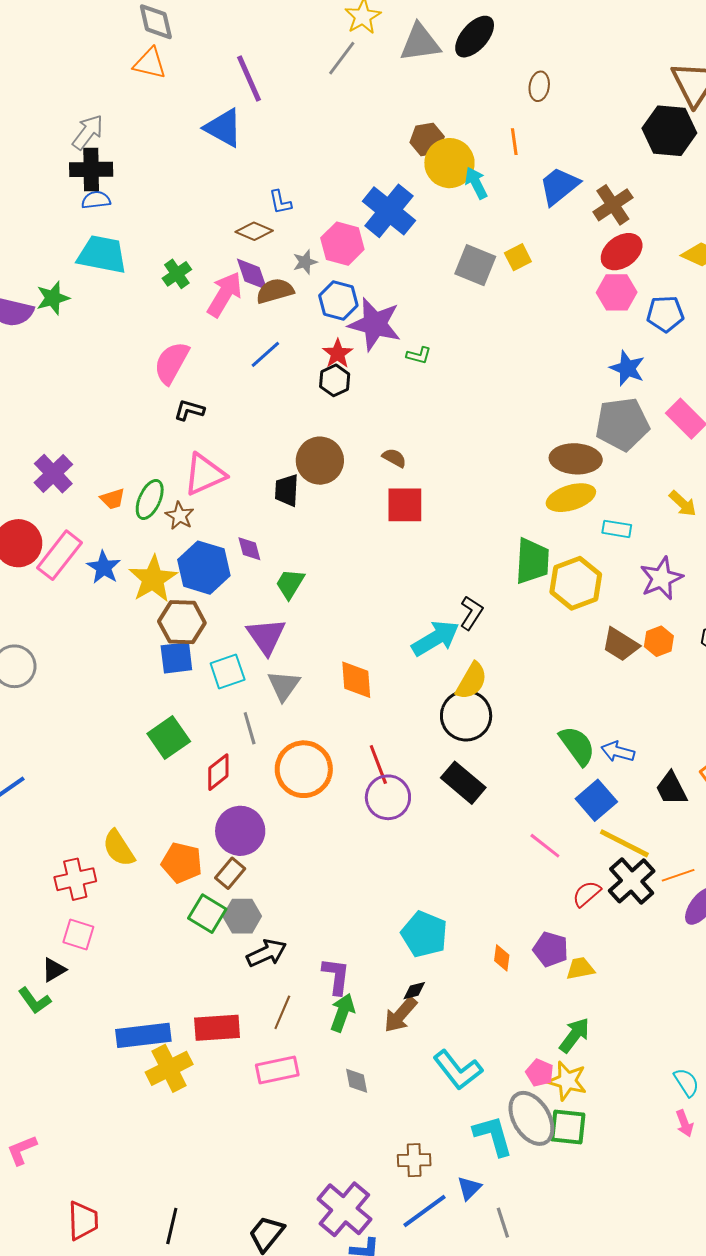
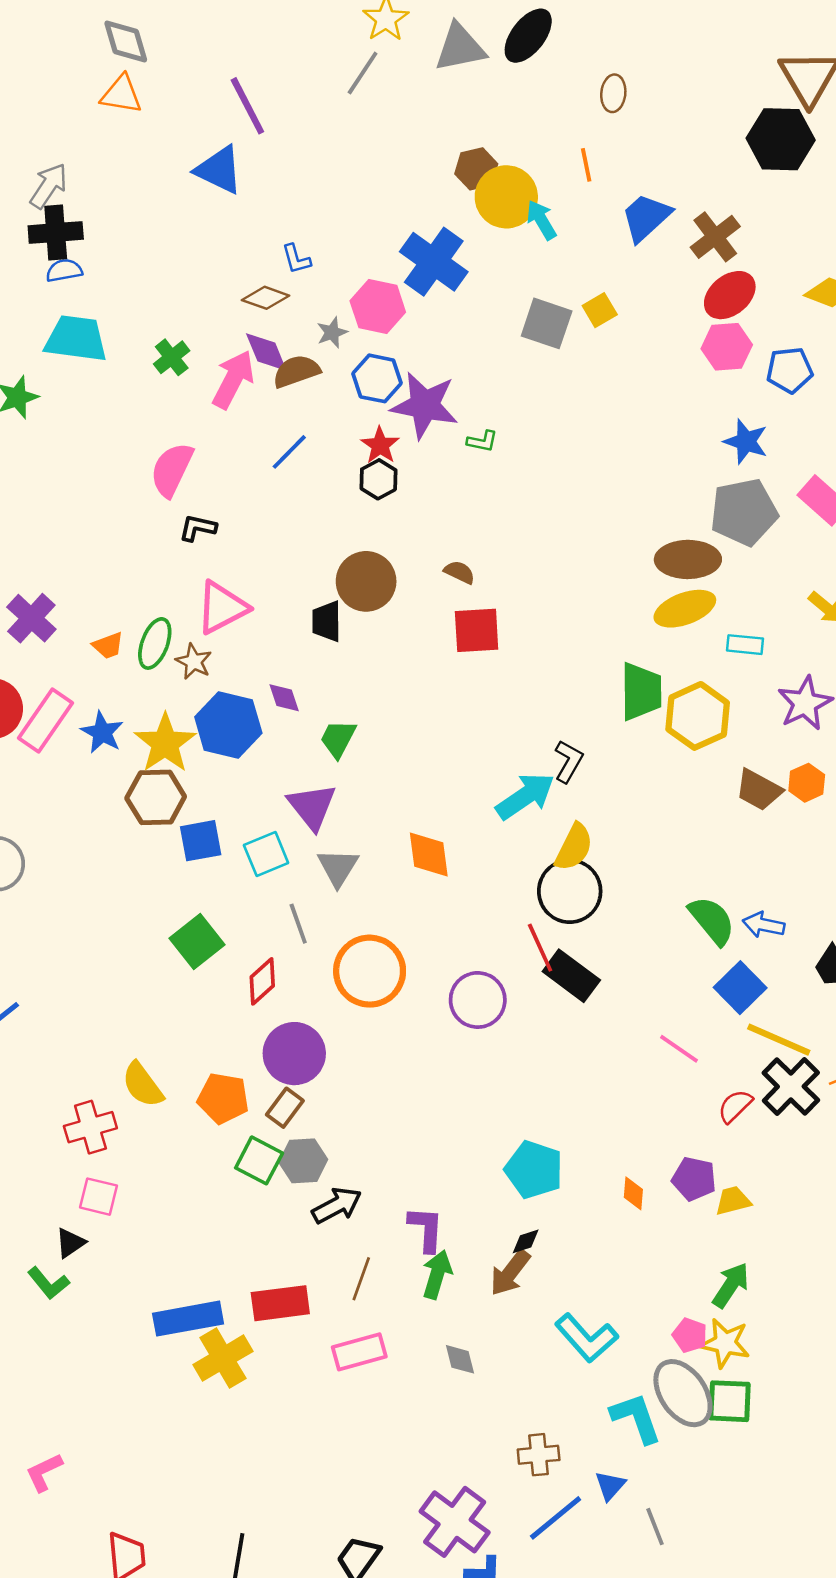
brown hexagon: (182, 622) -> (156, 797), moved
red line: (378, 765) -> (540, 948), moved

